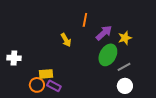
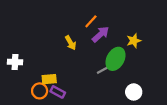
orange line: (85, 20) -> (91, 21), turned 32
purple arrow: (104, 33) -> (101, 34), moved
gray line: (124, 67) -> (104, 70), moved

